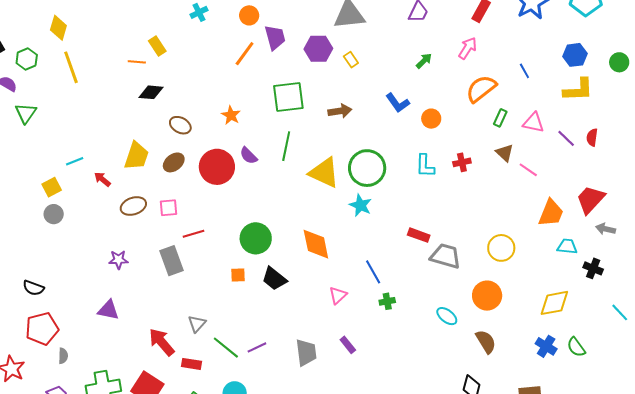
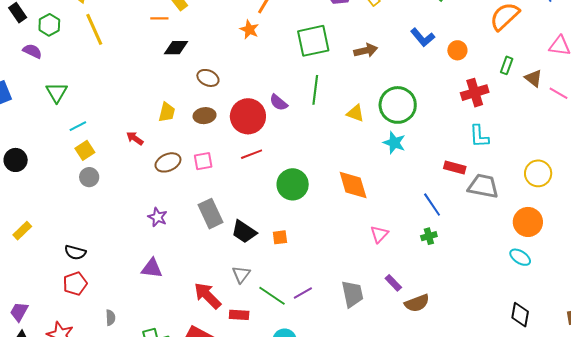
green triangle: (26, 113) -> (57, 92), moved
orange star: (231, 115) -> (249, 30), moved
green rectangle: (500, 118) -> (507, 65), moved
yellow trapezoid: (136, 156) -> (167, 112), size x0.7
cyan line: (75, 161) -> (78, 126), moved
brown ellipse: (174, 162) -> (205, 116), turned 35
red cross: (462, 162) -> (475, 93), moved, size x1.5
cyan L-shape: (425, 166) -> (479, 136), moved
yellow triangle: (324, 173) -> (355, 113), size x0.6
red line: (193, 234) -> (252, 154), moved
purple star: (118, 260) -> (158, 217), turned 30
blue line: (373, 272) -> (432, 205), moved
orange square: (238, 275) -> (280, 237), moved
black trapezoid: (274, 279) -> (244, 232), moved
cyan ellipse: (447, 316) -> (520, 257), moved
red pentagon: (42, 329) -> (75, 284), moved, size x0.7
brown semicircle: (486, 342) -> (417, 303), moved, turned 105

